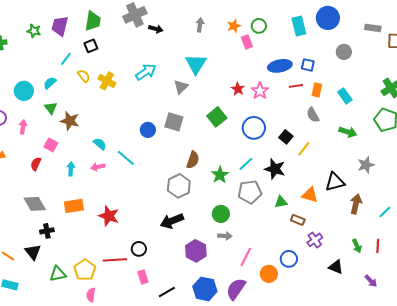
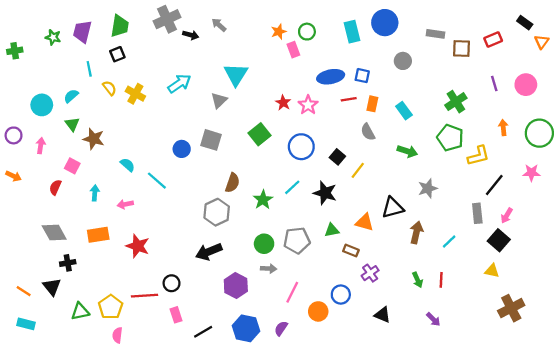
gray arrow: (200, 25) -> (219, 25), moved, turned -56
cyan line: (66, 59) -> (89, 69), turned -48
pink arrow: (98, 167) -> (125, 204), moved
gray pentagon: (250, 192) -> (297, 240), moved
black triangle: (336, 267) -> (383, 315), moved
purple semicircle: (236, 289) -> (281, 328), size x0.6

